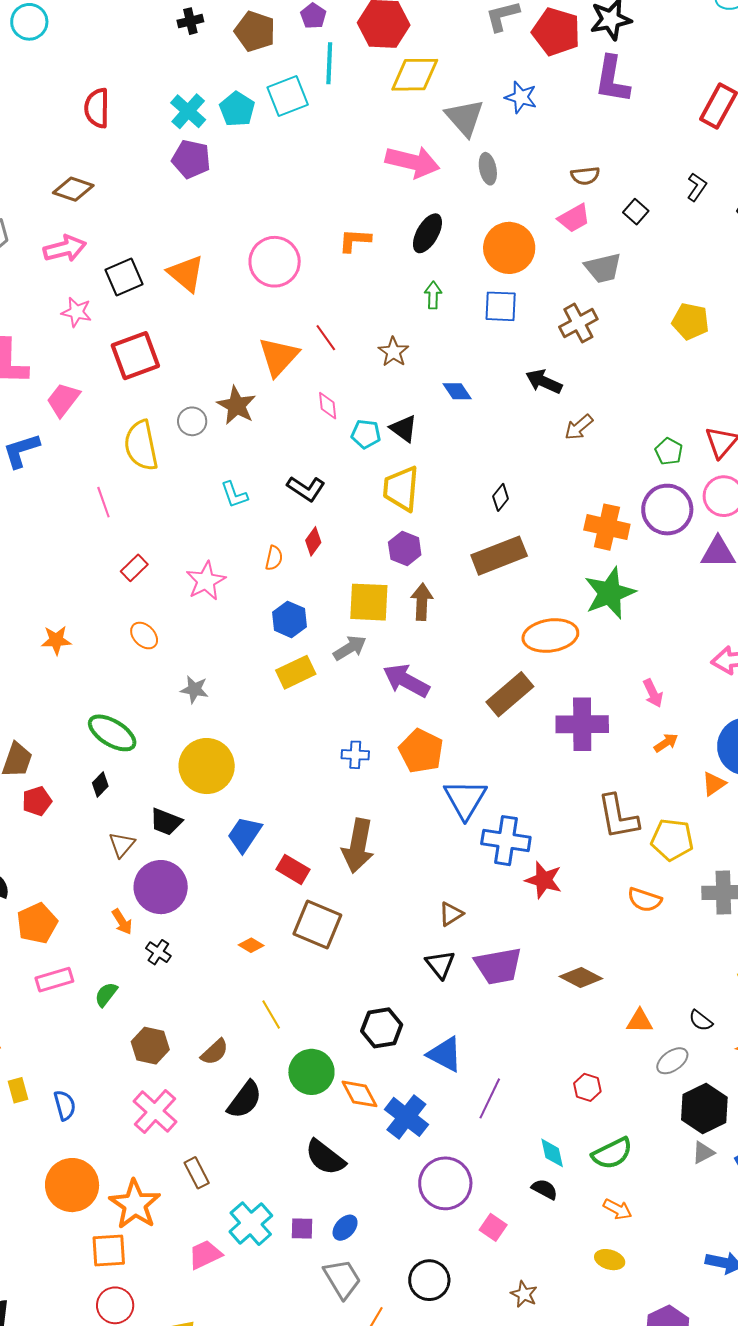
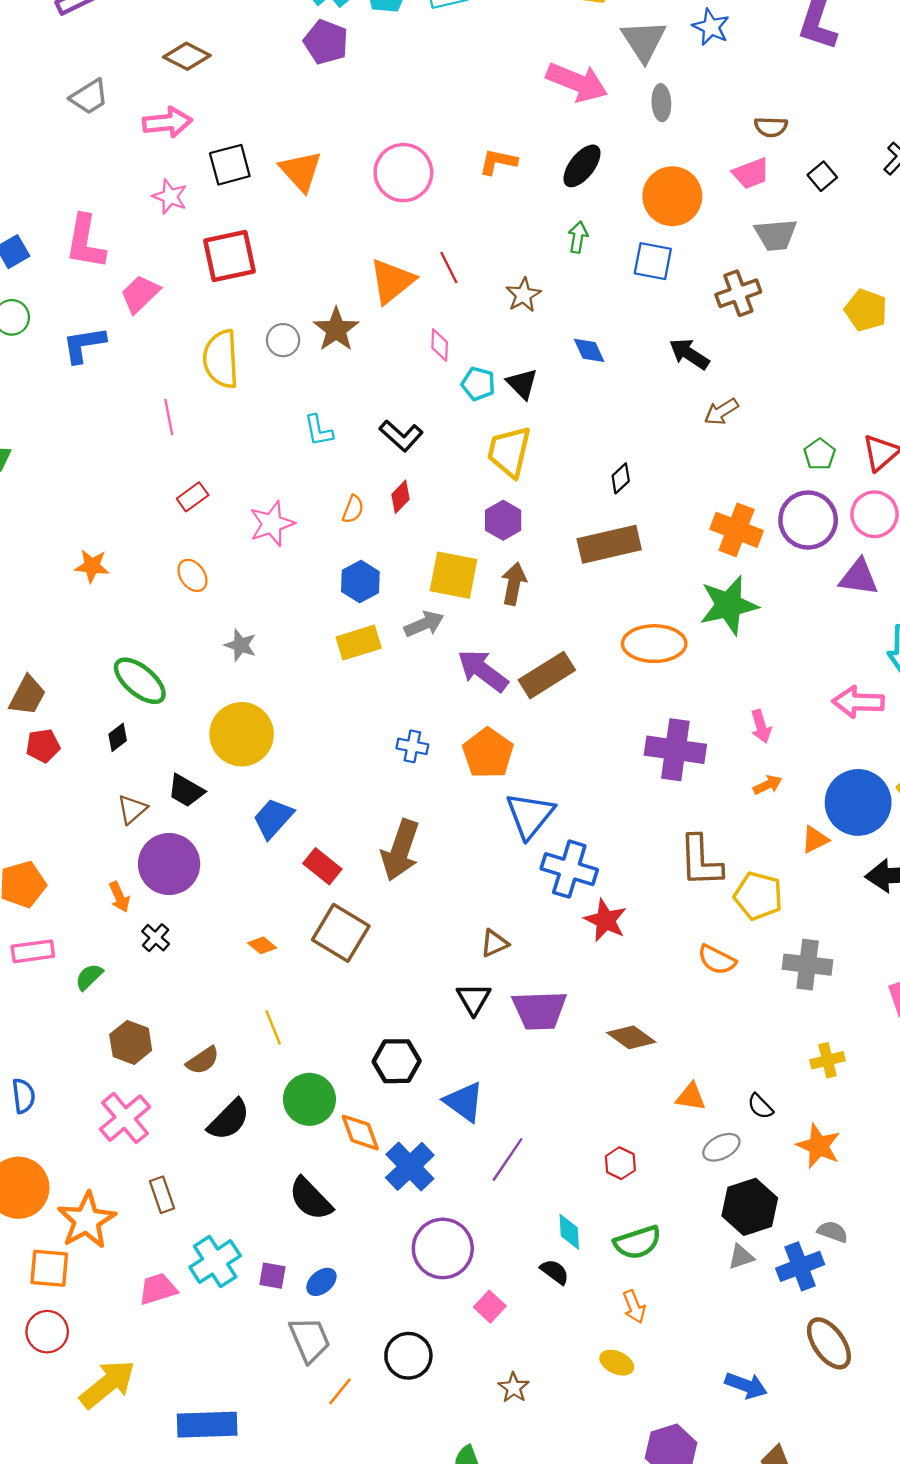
brown rectangle: (510, 694) -> (547, 675), moved
orange arrow: (618, 1209) -> (634, 1307), turned 32

